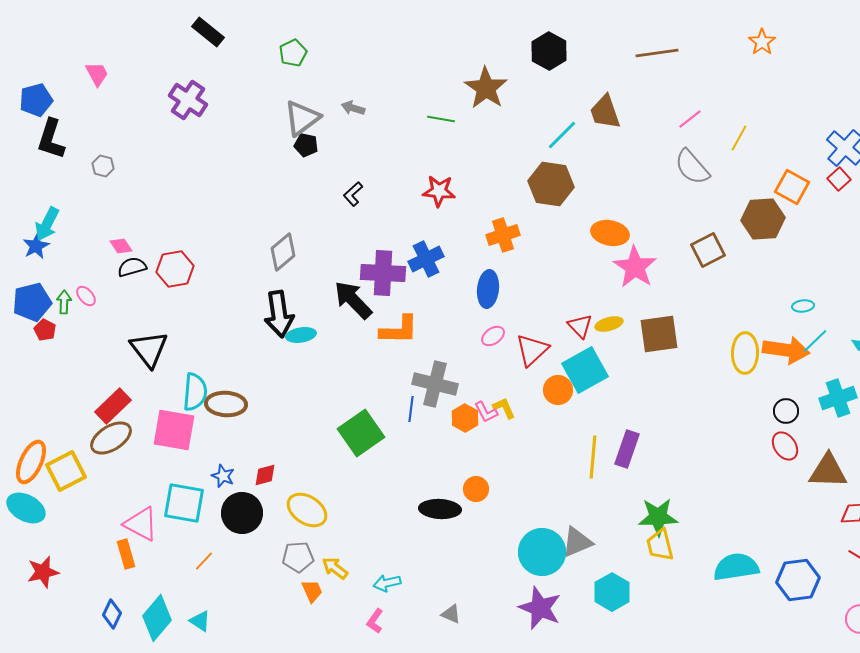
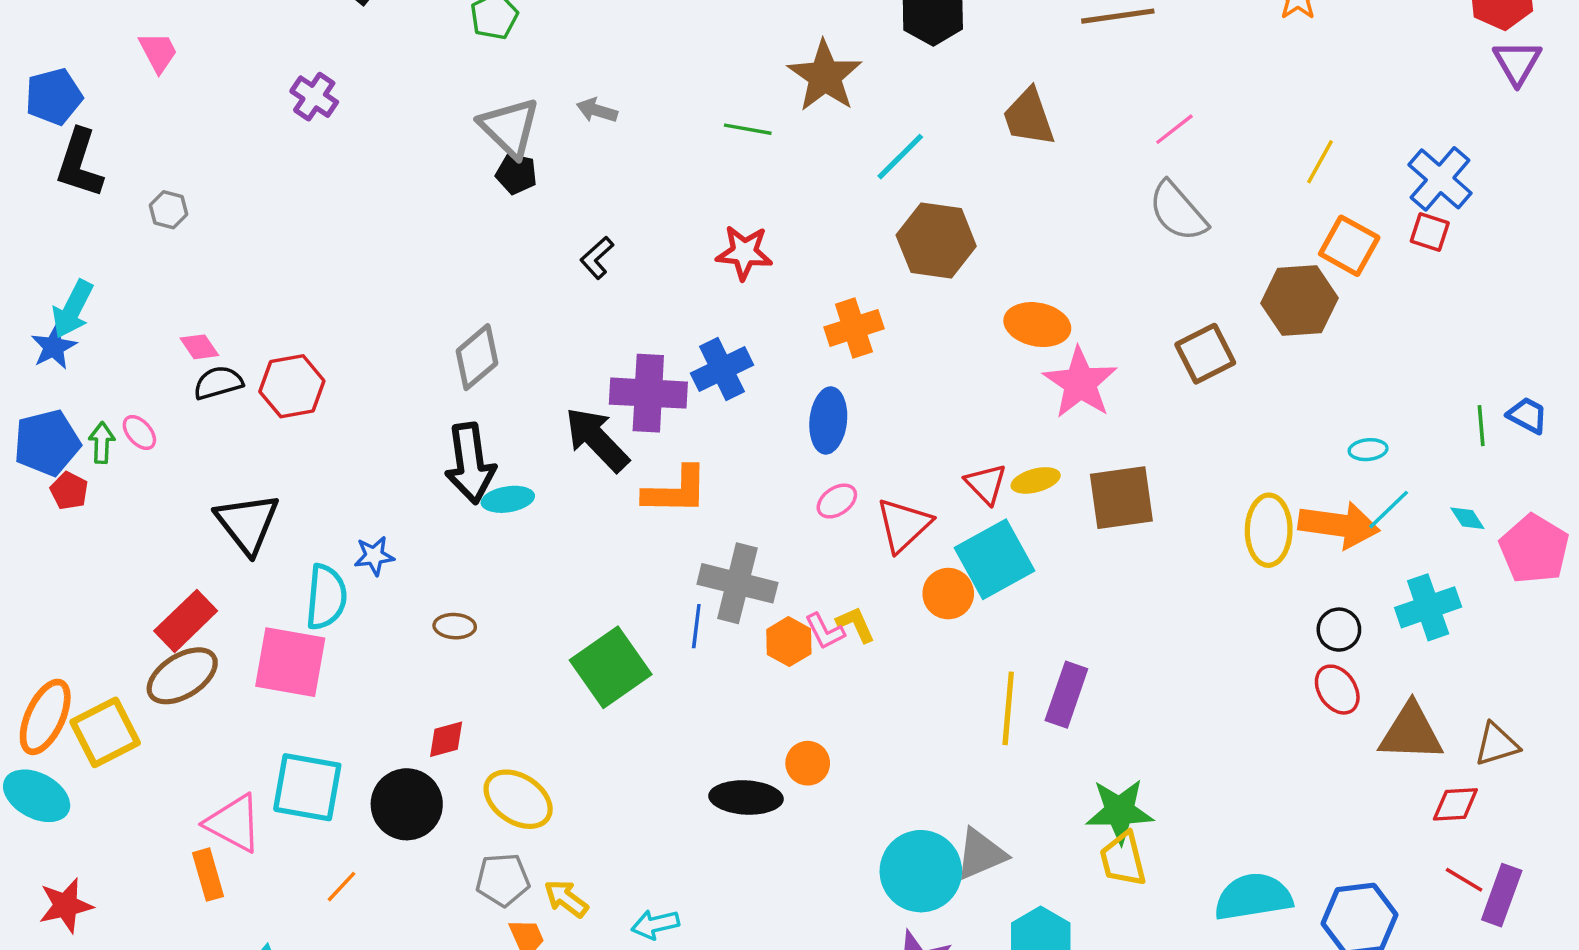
purple cross: (188, 100) -> (314, 97), size x0.7
gray triangle: (302, 118) -> (510, 127), turned -39
cyan line: (562, 135) -> (900, 157), moved
yellow line: (739, 138) -> (1320, 162), moved
red square: (839, 179) -> (1430, 232), turned -30
brown ellipse: (226, 404) -> (455, 626), moved, size x0.6
blue star: (223, 476) -> (374, 556), moved, turned -30

